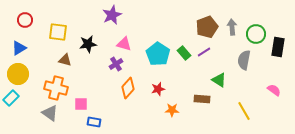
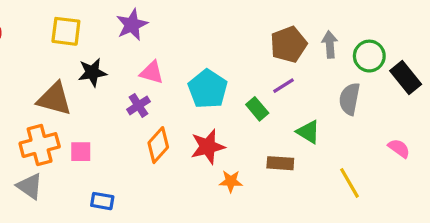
yellow square: (58, 32) -> (66, 31), moved
black rectangle: (278, 47) -> (406, 77), turned -48
green rectangle: (184, 53) -> (257, 109), moved
brown triangle: (65, 60) -> (54, 99), size x1.6
orange cross: (56, 88) -> (40, 145), turned -30
red star: (158, 89) -> (208, 147), size x1.5
pink square: (81, 104) -> (81, 152), moved

